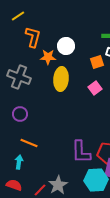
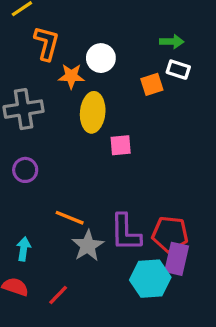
gray cross: (19, 77) -> (24, 109), turned -30
pink square: (95, 88) -> (121, 145), moved, turned 32
orange line: (29, 143) -> (70, 218), moved
gray star: (58, 185) -> (88, 246), moved

